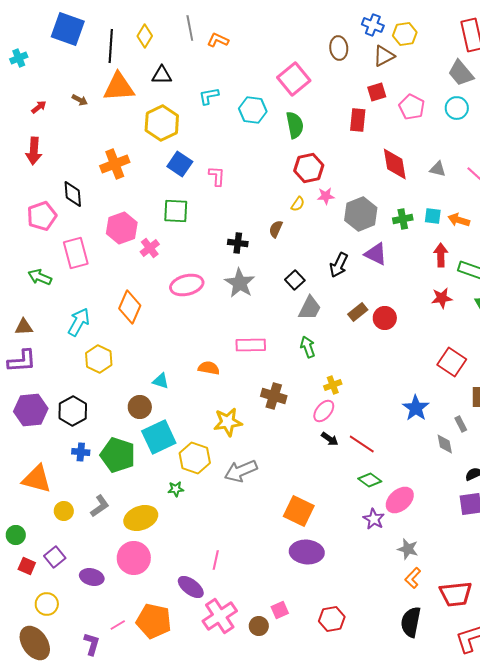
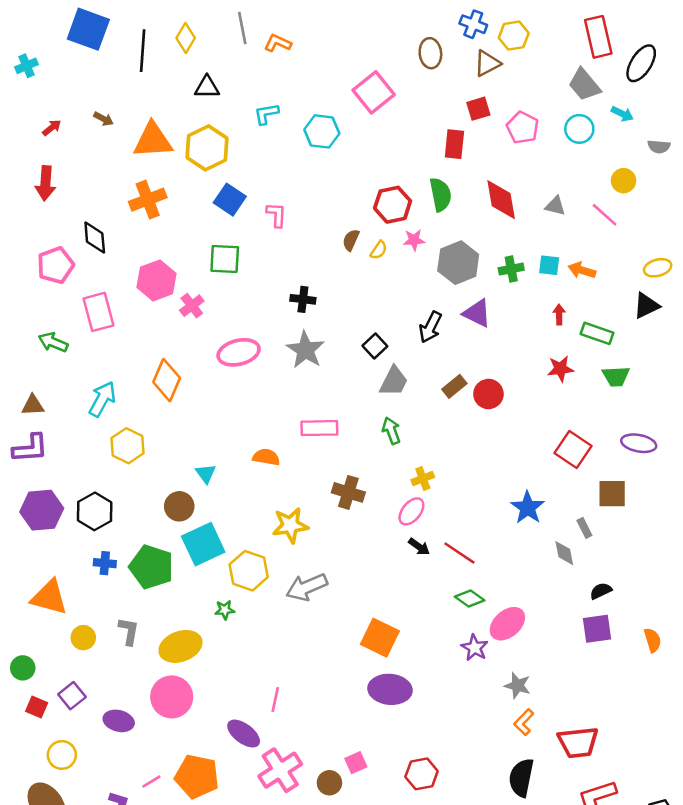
orange triangle: (119, 87) -> (153, 140), moved
green semicircle: (295, 125) -> (441, 195), moved
brown semicircle: (276, 229) -> (351, 240), moved
red arrow: (441, 255) -> (559, 314), size x0.7
cyan triangle: (161, 381) -> (206, 474), turned 36
gray L-shape: (100, 506) -> (129, 631), turned -45

